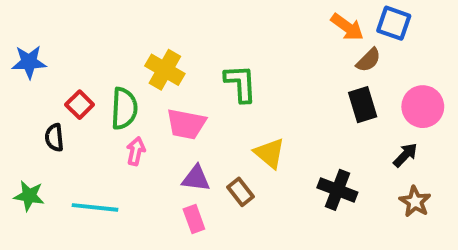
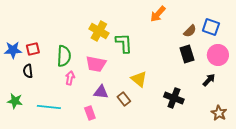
blue square: (394, 23) -> (211, 27), moved
orange arrow: (347, 27) -> (158, 14), moved, turned 96
blue star: (29, 62) -> (13, 50), moved
yellow cross: (165, 70) -> (99, 31), moved
red square: (80, 105) -> (33, 49), moved, turned 32
brown star: (415, 202) -> (219, 113), moved
pink rectangle: (194, 219) -> (90, 113), moved

